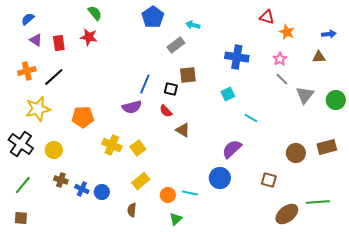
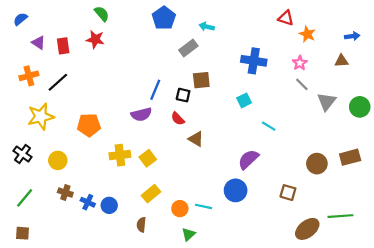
blue semicircle: (28, 19) -> (20, 19), moved
black cross: (21, 144) -> (22, 154), size x0.7
yellow cross: (112, 145) -> (120, 155), turned -30

